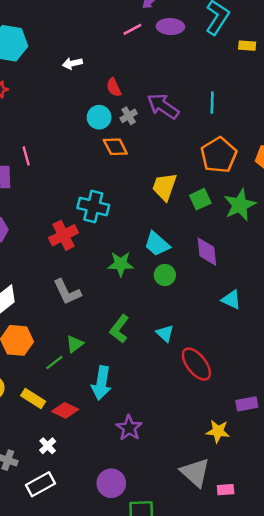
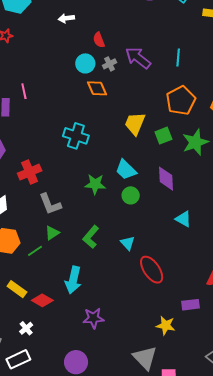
red cross: (63, 235) -> (30, 172), moved
green triangle: (75, 344) -> (52, 233), moved
green line: (54, 362) -> (35, 251), moved
purple star: (129, 428) -> (93, 318), turned 30

